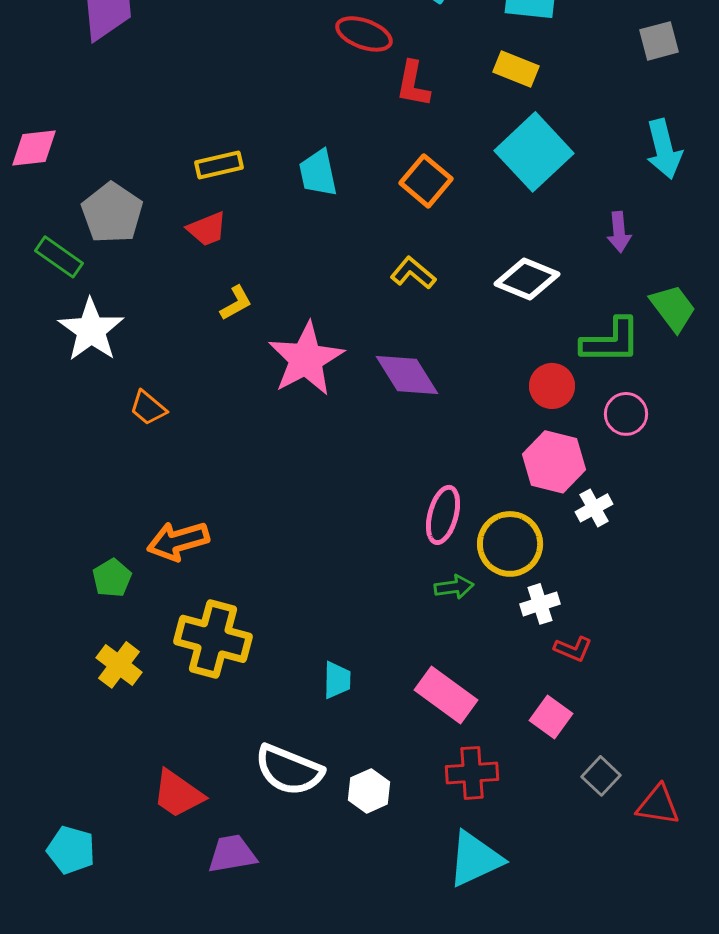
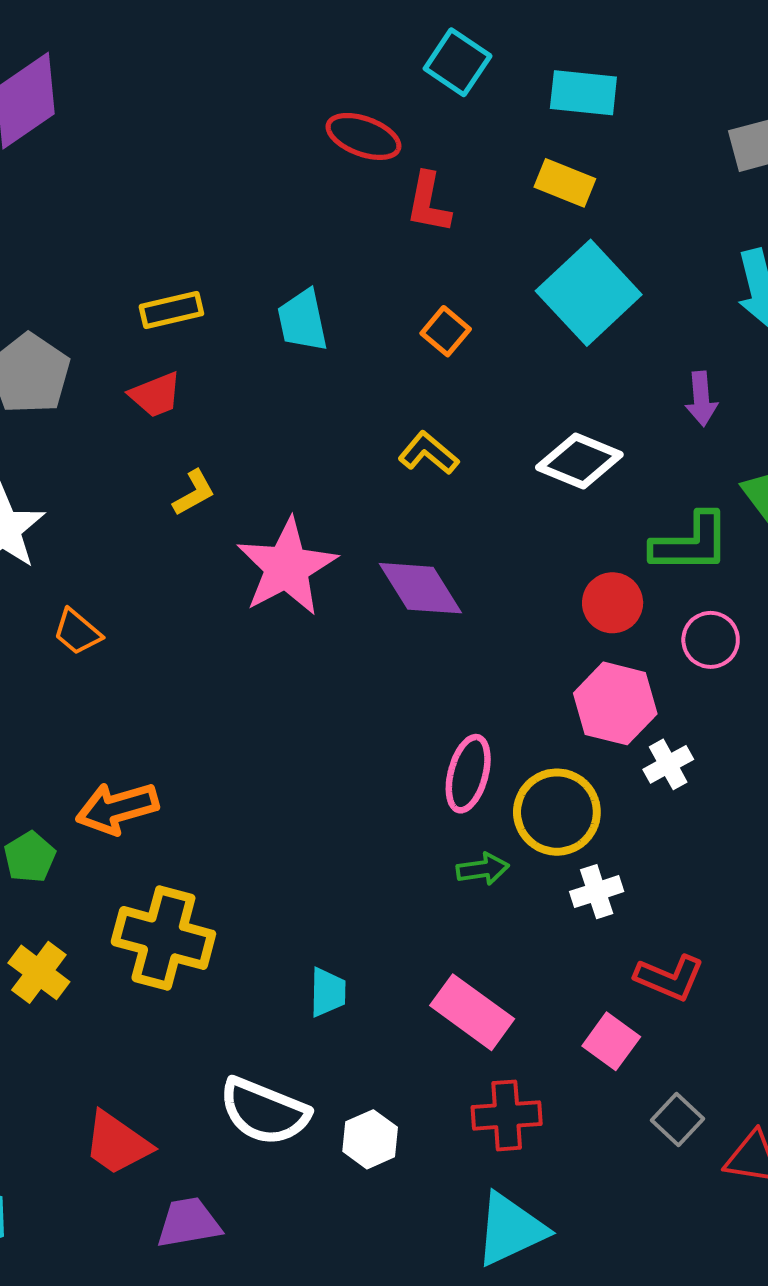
orange square: (426, 181) -> (446, 331), size x0.7
red L-shape: (573, 649) -> (670, 978), moved, size x1.4

